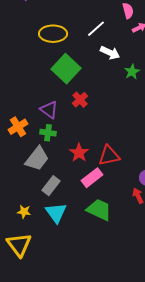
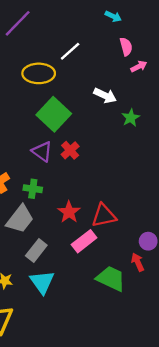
white line: (96, 29) -> (70, 51), moved
purple triangle: (49, 110) -> (42, 151), moved
green trapezoid: (99, 210) -> (111, 278), moved

